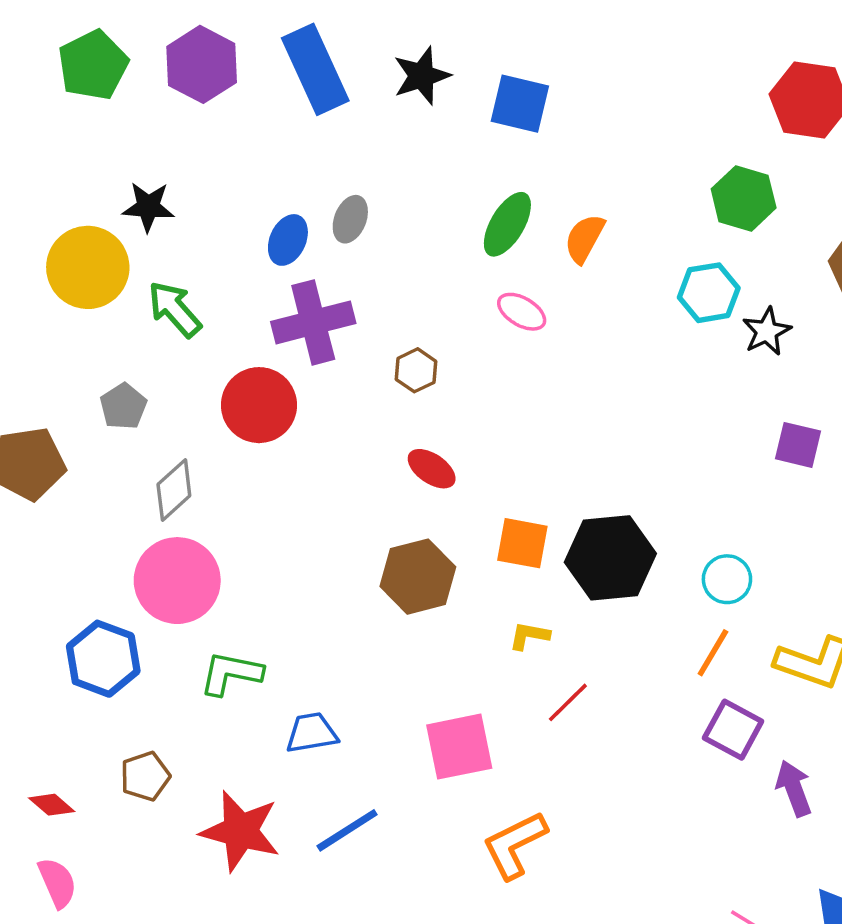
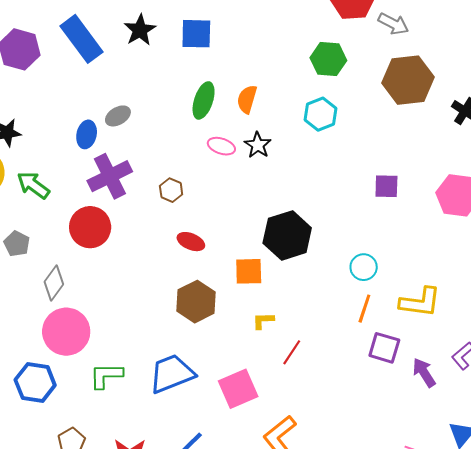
gray ellipse: (350, 219) -> (118, 116), turned 50
black star: (767, 331) -> (258, 145), moved
black hexagon: (610, 558) -> (287, 235), moved
blue trapezoid: (312, 733) -> (172, 374), moved, size x1.6

